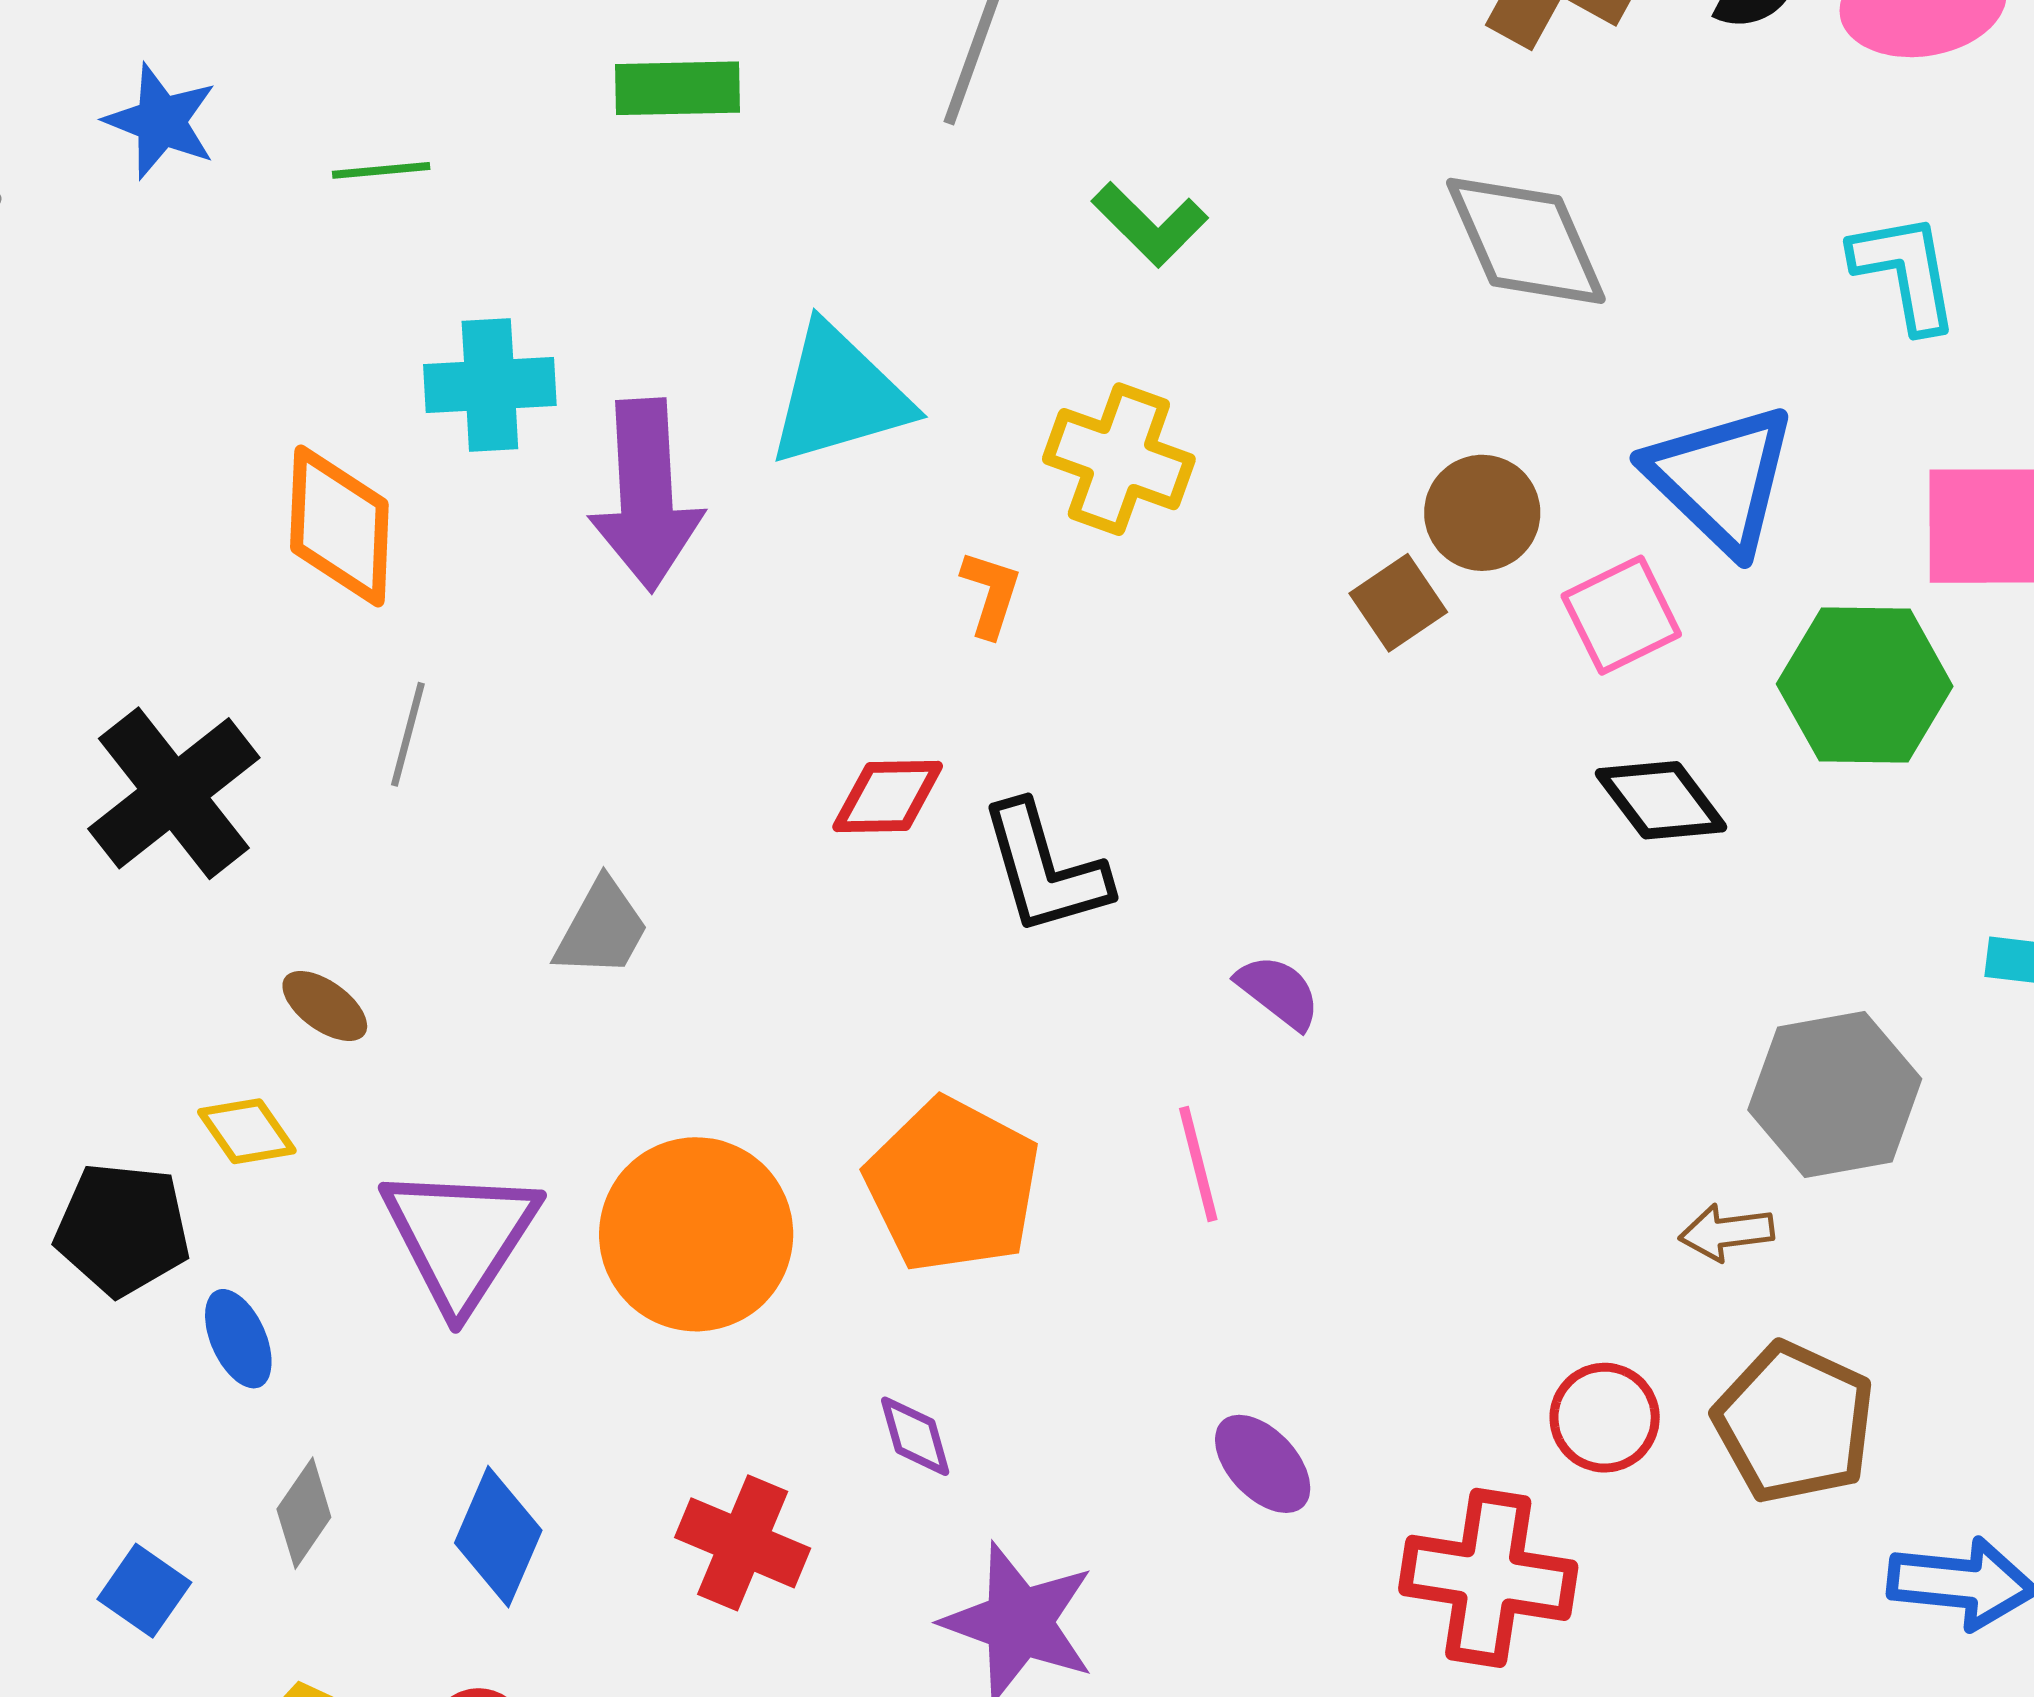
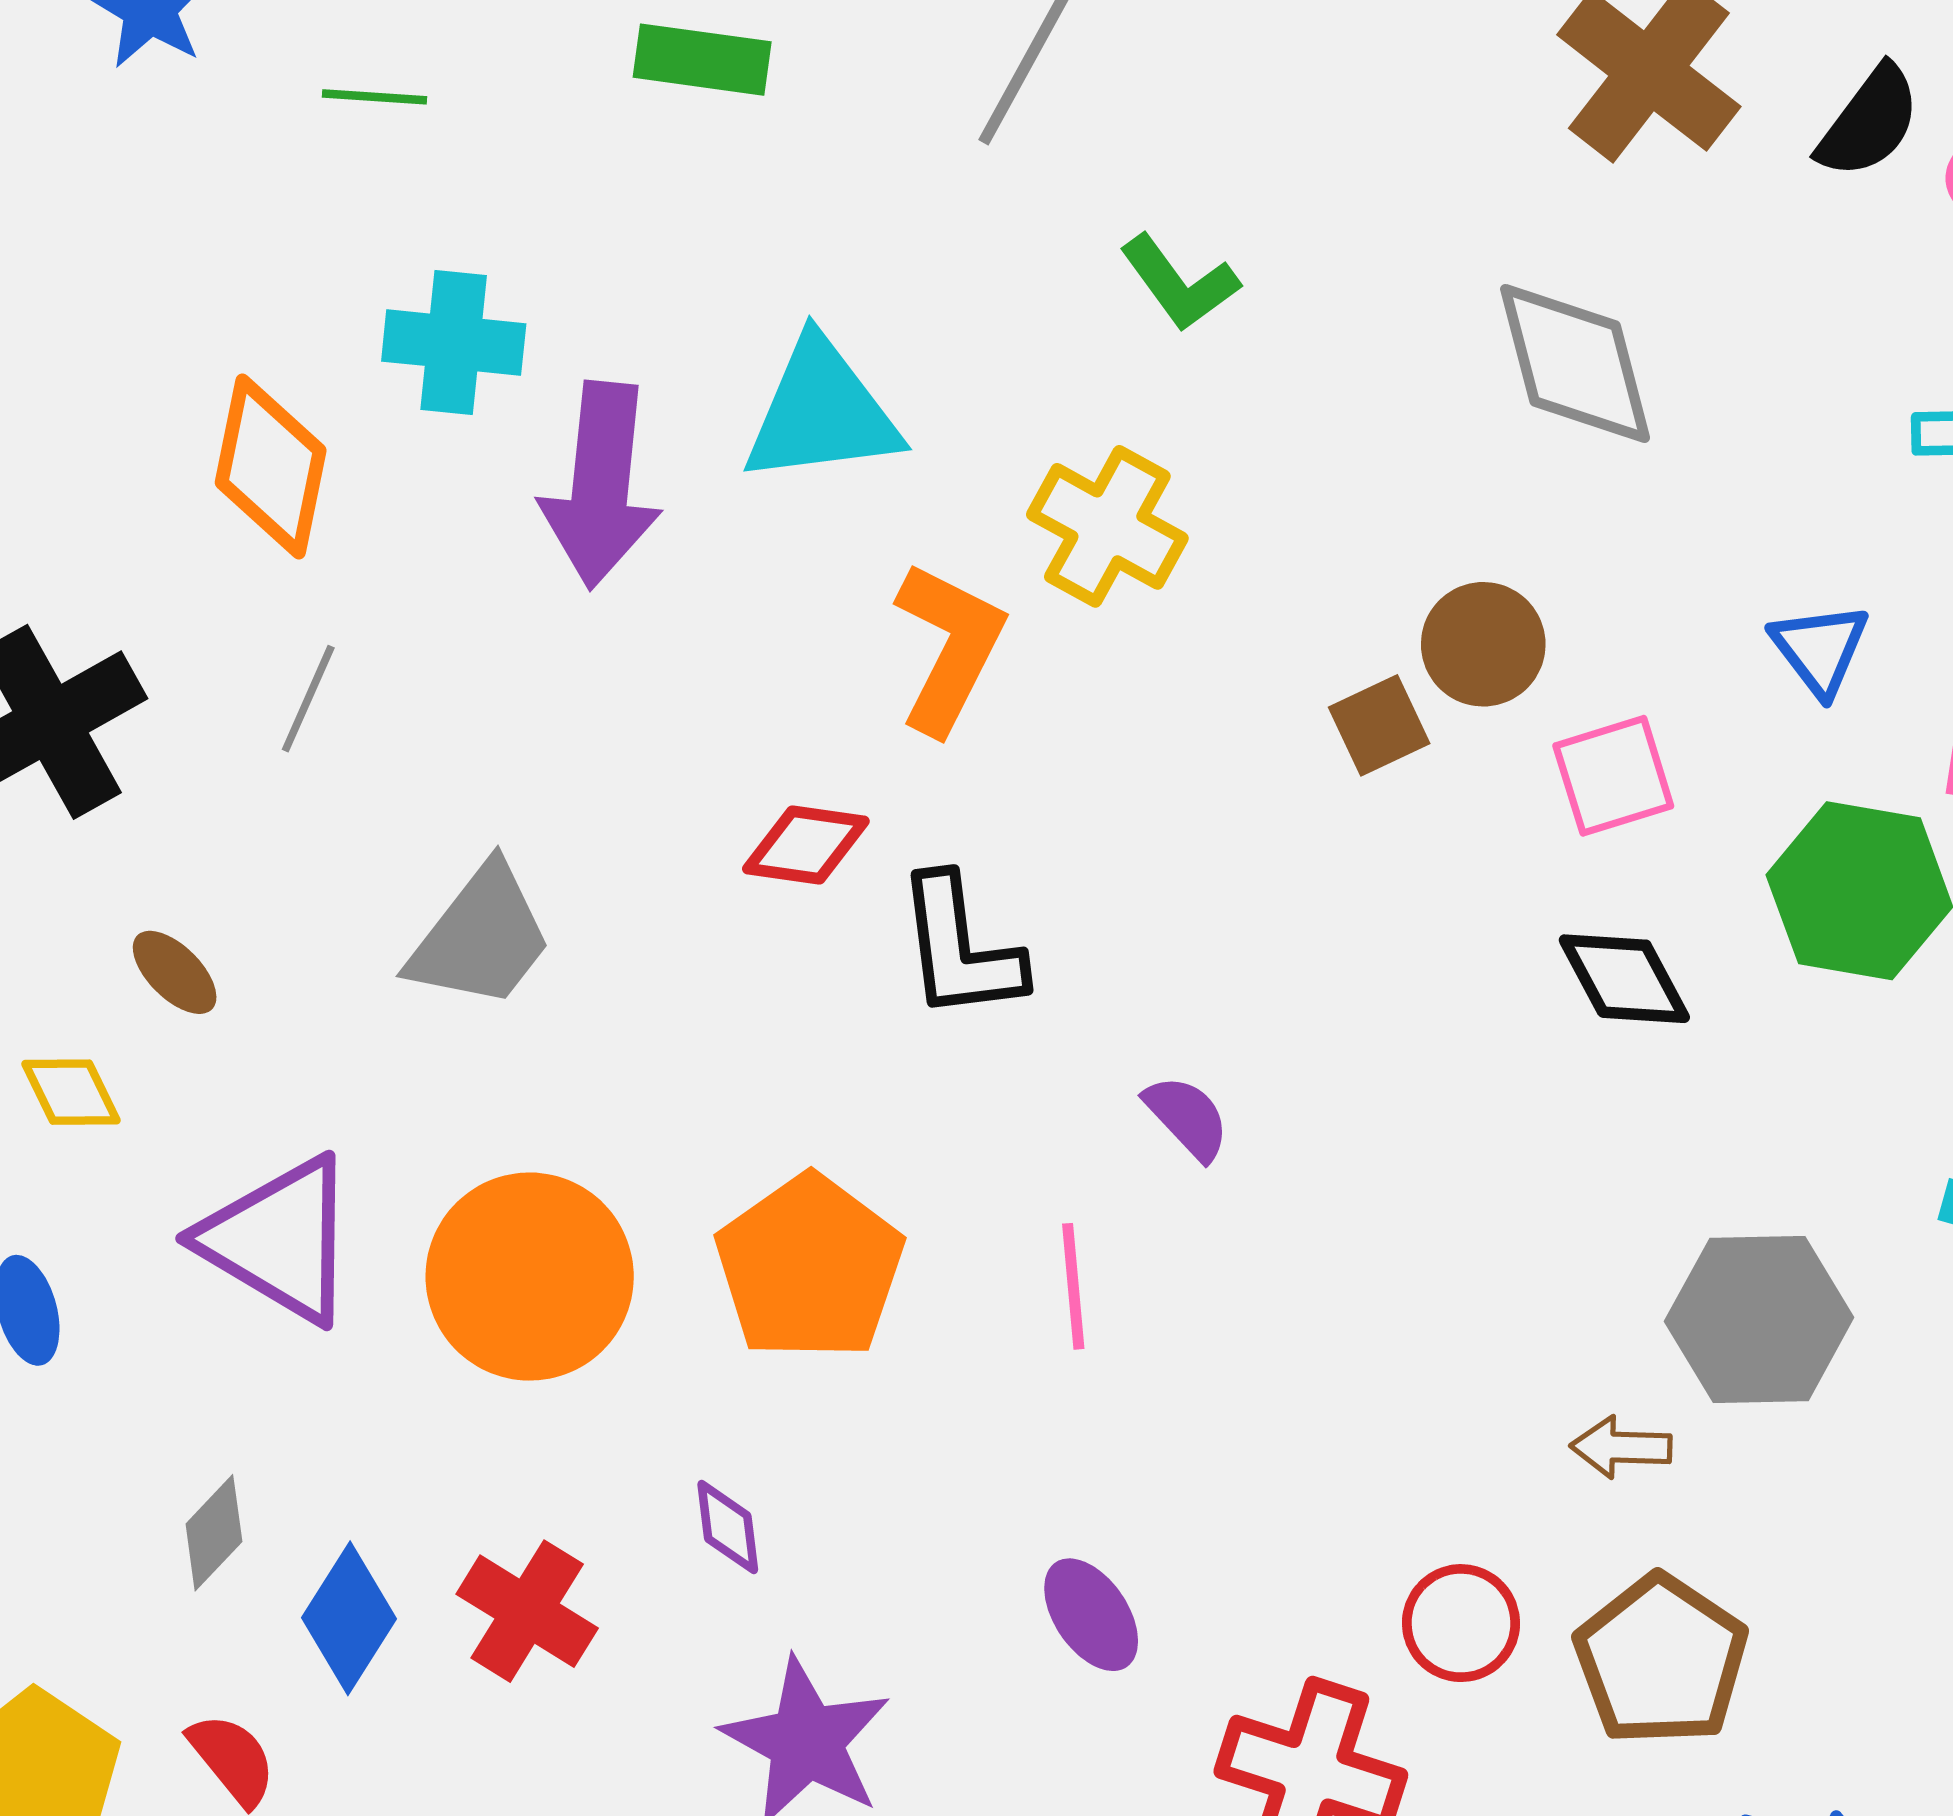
blue triangle: (1721, 478) -> (1820, 649), moved, size x0.6
orange L-shape: (991, 594) -> (949, 648), size x1.8
gray trapezoid: (602, 929) -> (481, 937), size x1.4
purple triangle: (460, 1237) -> (279, 1240), turned -41
gray diamond: (304, 1513) -> (214, 1533), moved
blue diamond: (498, 1537) -> (349, 1618), moved

